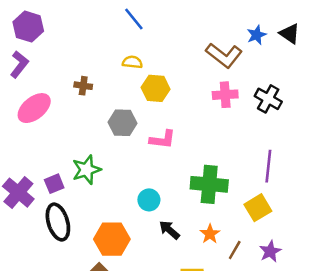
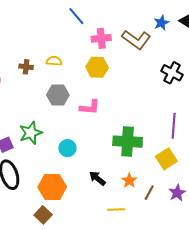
blue line: (134, 19) -> (76, 16), moved
yellow semicircle: (132, 62) -> (54, 61), moved
yellow hexagon: (156, 88) -> (97, 67), moved
pink cross: (225, 95) -> (101, 38), moved
cyan circle: (149, 200) -> (67, 148), moved

